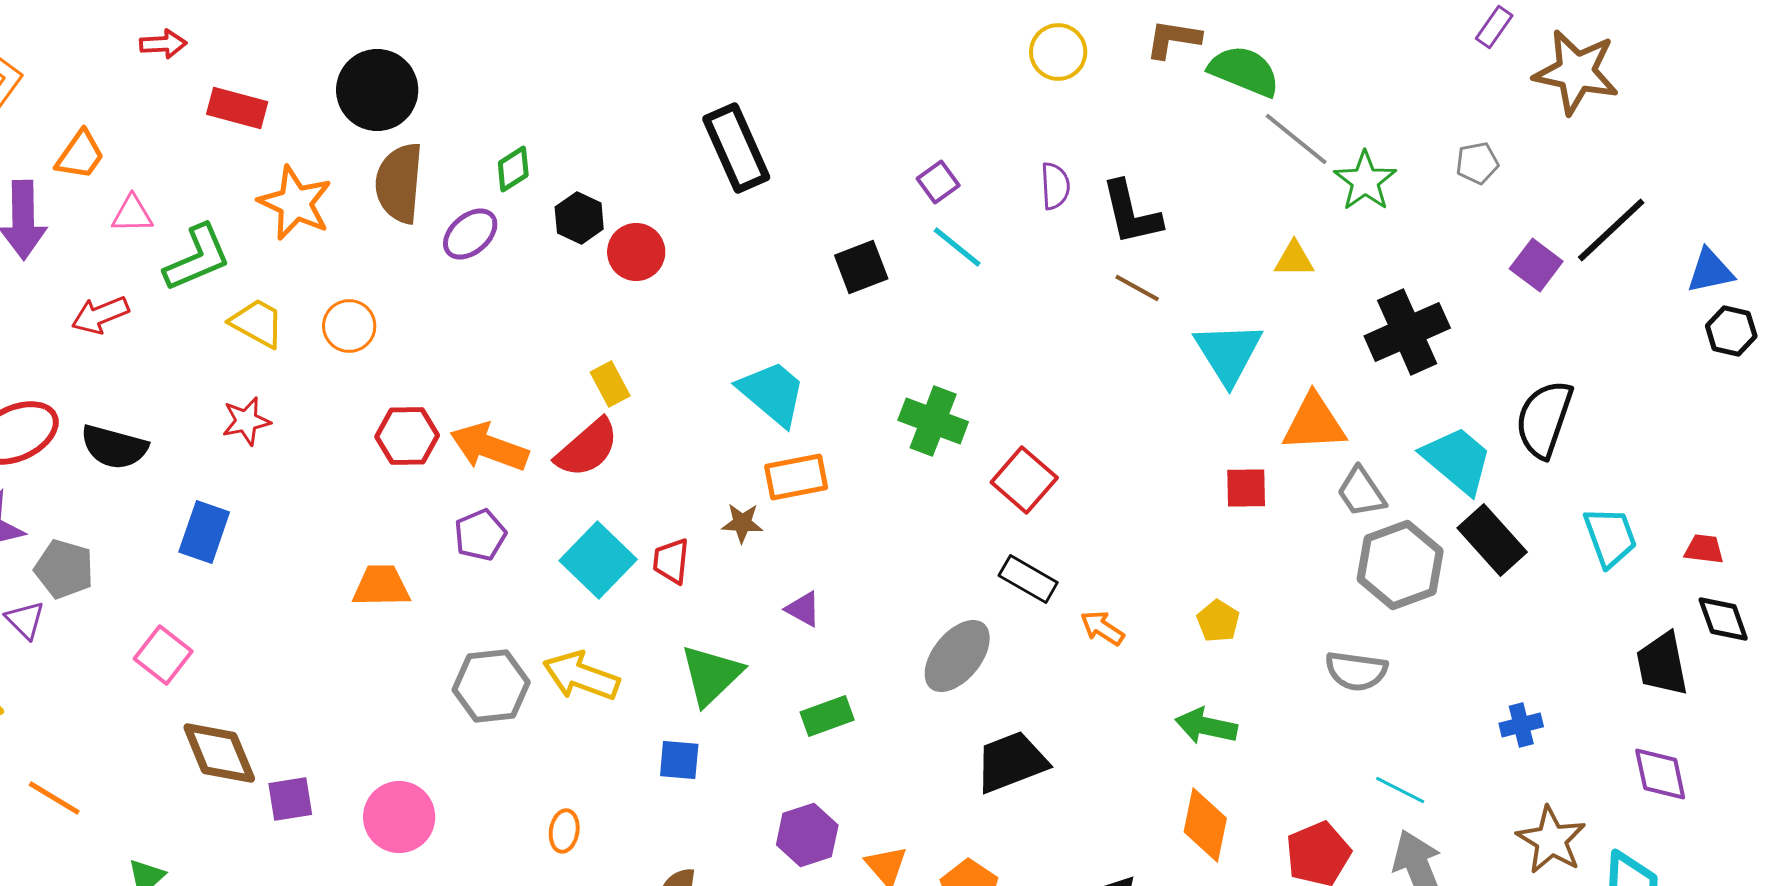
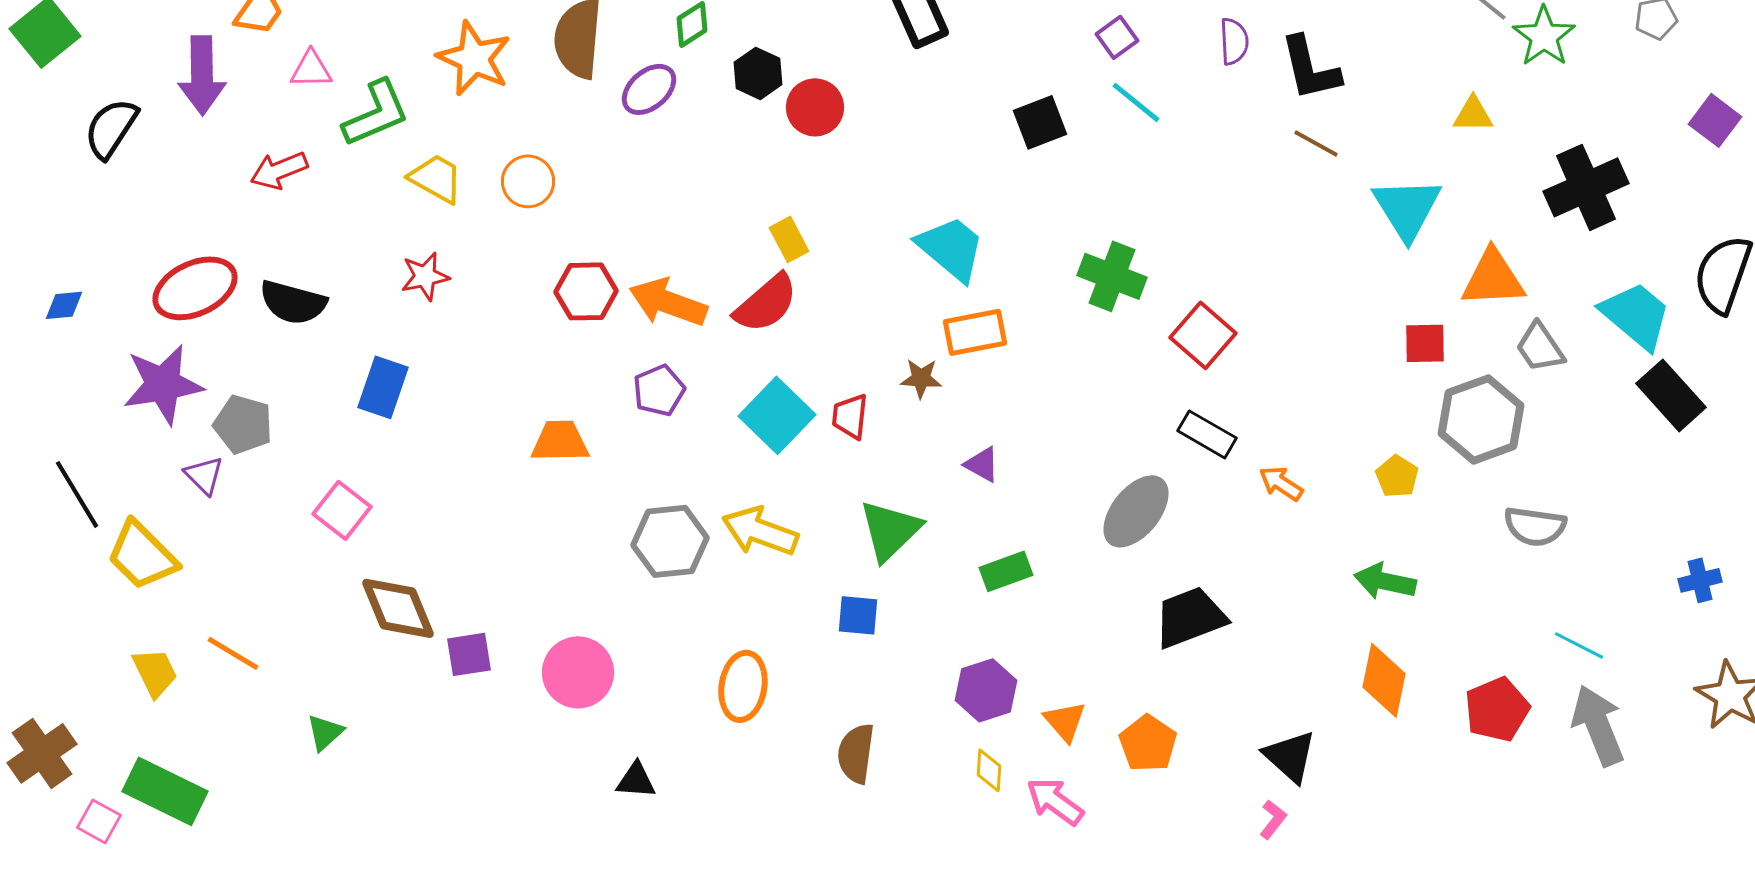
gray hexagon: (1400, 565) -> (1481, 419), moved
orange ellipse: (564, 831) -> (743, 686), size x1.6

